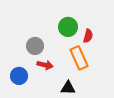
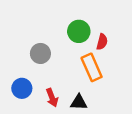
red arrow: (45, 65) -> (52, 98), moved, turned 56

